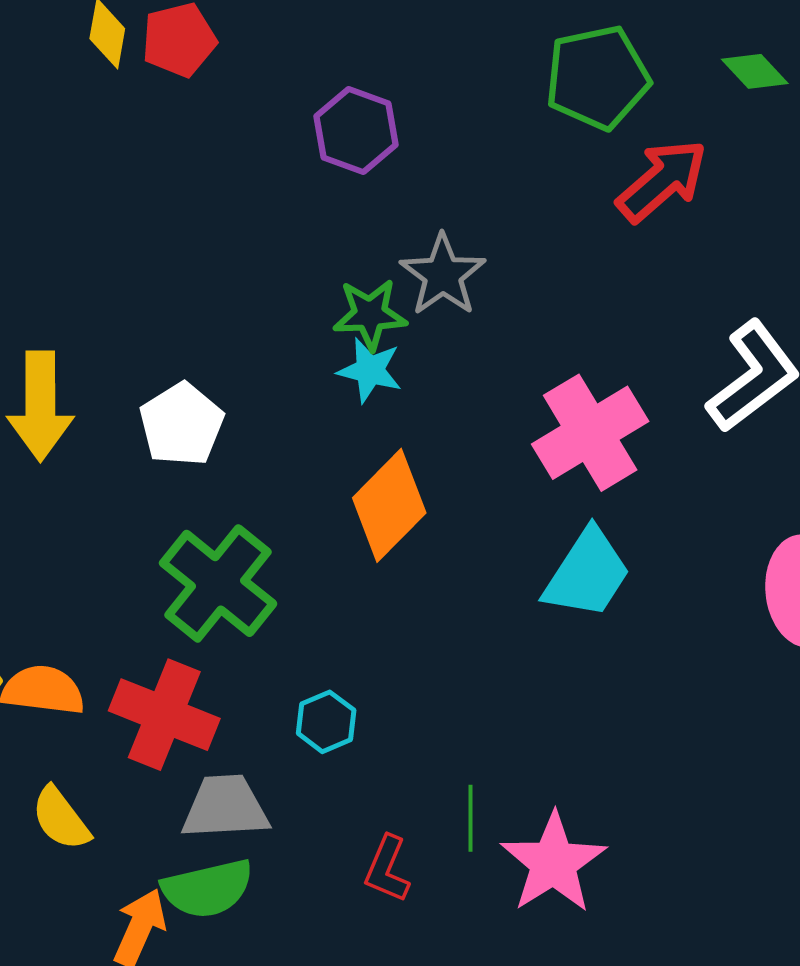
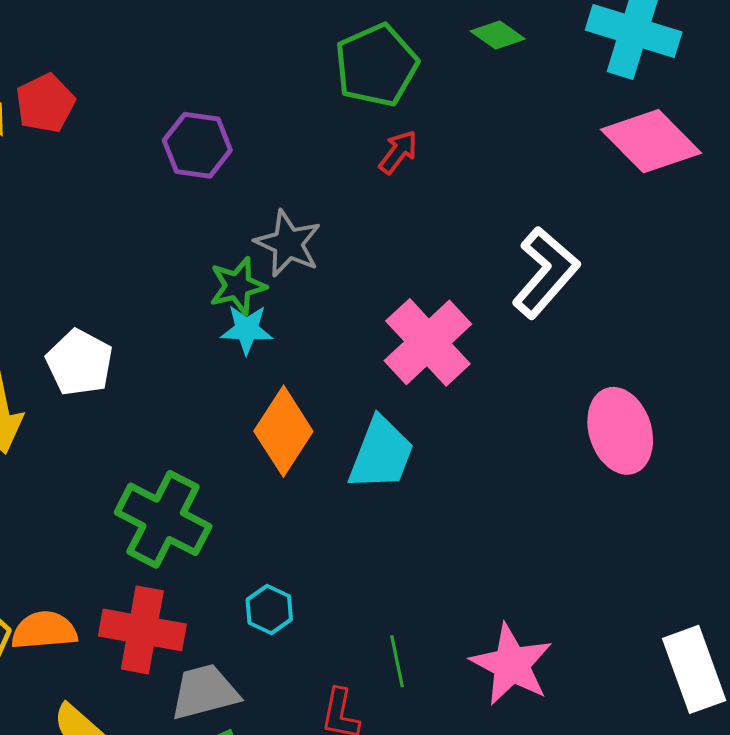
red arrow: (662, 181) -> (398, 152), moved, size x0.6
white pentagon: (182, 424) -> (79, 363), moved
cyan trapezoid: (587, 574) -> (381, 454), moved
pink star: (553, 863) -> (511, 665), moved

